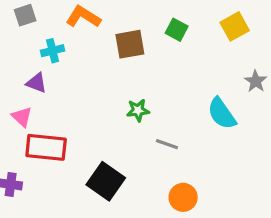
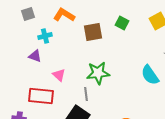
green star: (138, 110) -> (98, 73), size x1.6
pink triangle: (22, 117) -> (59, 75), moved
gray line: (167, 144) -> (86, 94), moved, turned 64

